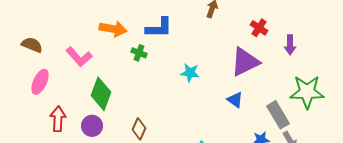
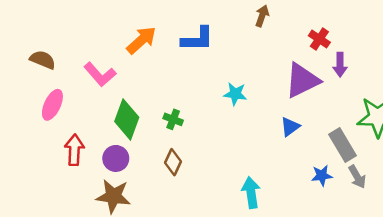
orange arrow: (113, 29) -> (141, 40), turned -52
purple arrow: (290, 45) -> (340, 65), moved
green cross: (139, 53) -> (173, 119), moved
blue triangle: (235, 100) -> (290, 127), turned 48

